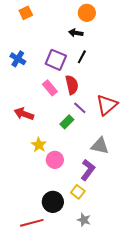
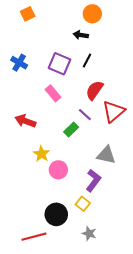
red semicircle: (72, 85) -> (94, 90), moved, turned -132

